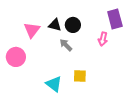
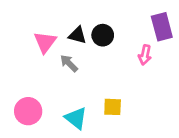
gray arrow: (66, 45) -> (69, 63), moved
pink circle: (16, 57) -> (28, 111), moved

